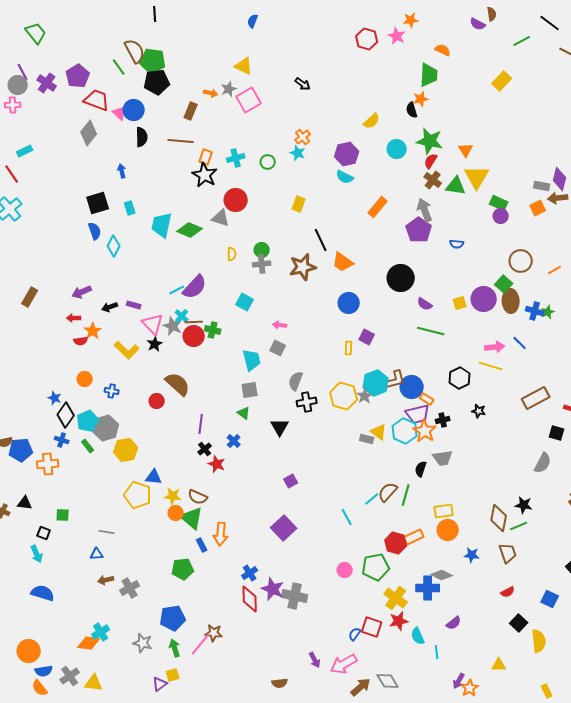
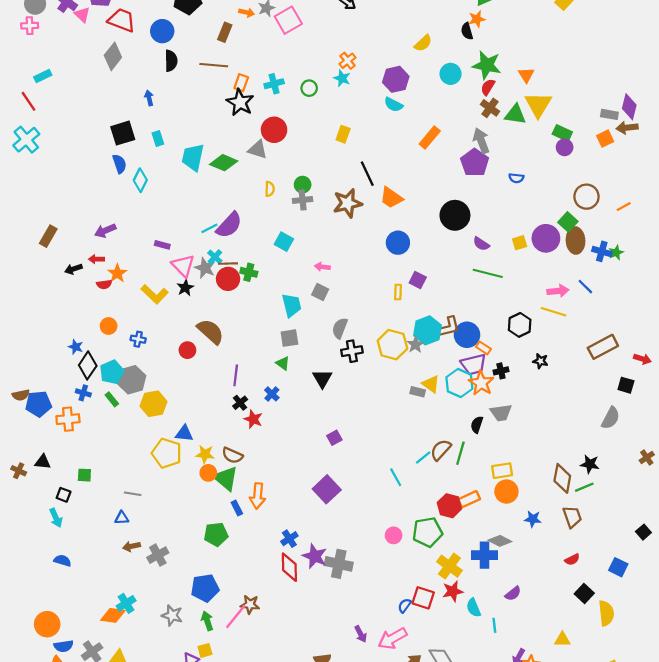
pink triangle: (120, 113) -> (82, 15), moved
black arrow: (110, 307) -> (73, 269), moved
blue semicircle: (43, 593) -> (62, 561), size x0.7

